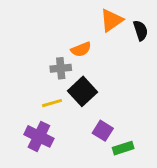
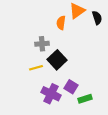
orange semicircle: (81, 49) -> (61, 23), moved, turned 120
purple cross: (39, 136) -> (51, 94), moved

